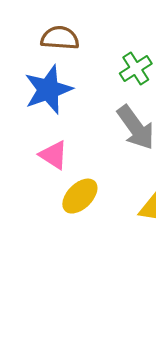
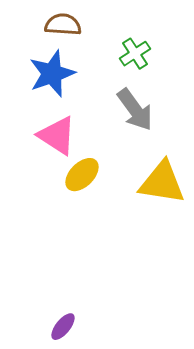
pink triangle: (54, 155) -> (57, 136), size x1.4

